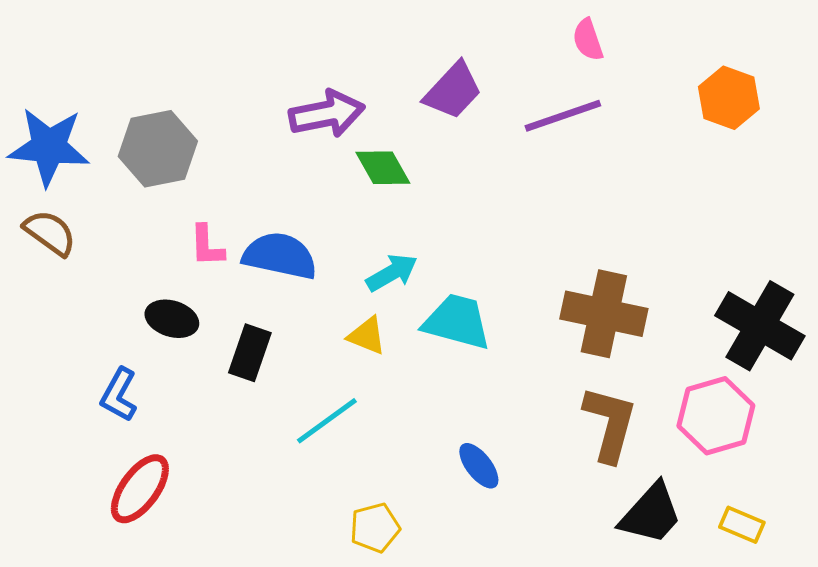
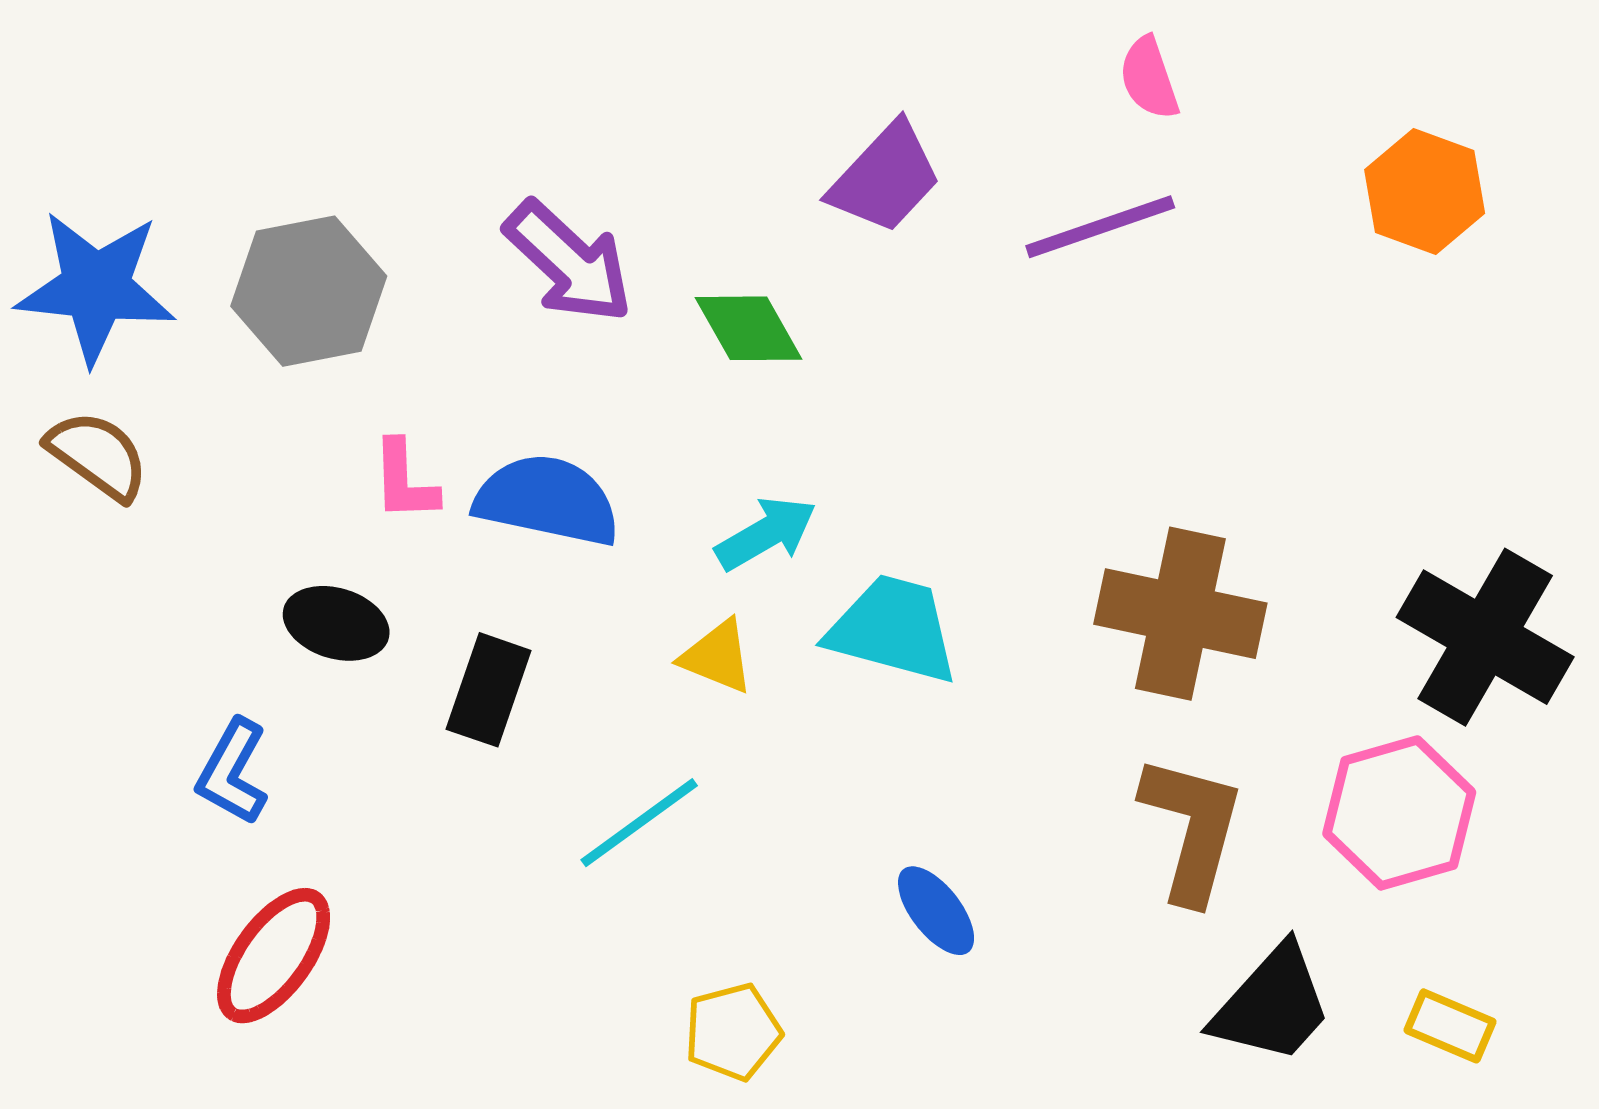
purple arrow: (327, 114) -> (569, 262), moved, turned 54

